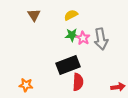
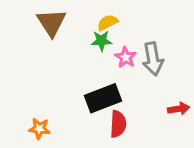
brown triangle: (34, 15) -> (51, 23), size x1.5
green star: (72, 35) -> (101, 41), moved
red arrow: (118, 87) -> (179, 109), moved

